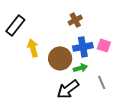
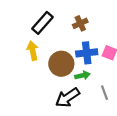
black rectangle: (15, 25) -> (42, 23), moved

